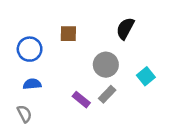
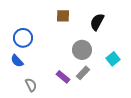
brown square: (68, 34) -> (63, 16), moved
blue semicircle: (32, 84) -> (17, 61), moved, turned -128
gray semicircle: (24, 114) -> (31, 85), moved

